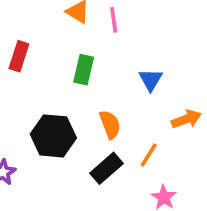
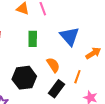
blue triangle: (151, 80) -> (70, 36), size x1.5

